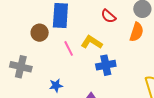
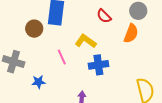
pink line: (69, 48) -> (62, 57), moved
blue star: (56, 86) -> (39, 82), moved

